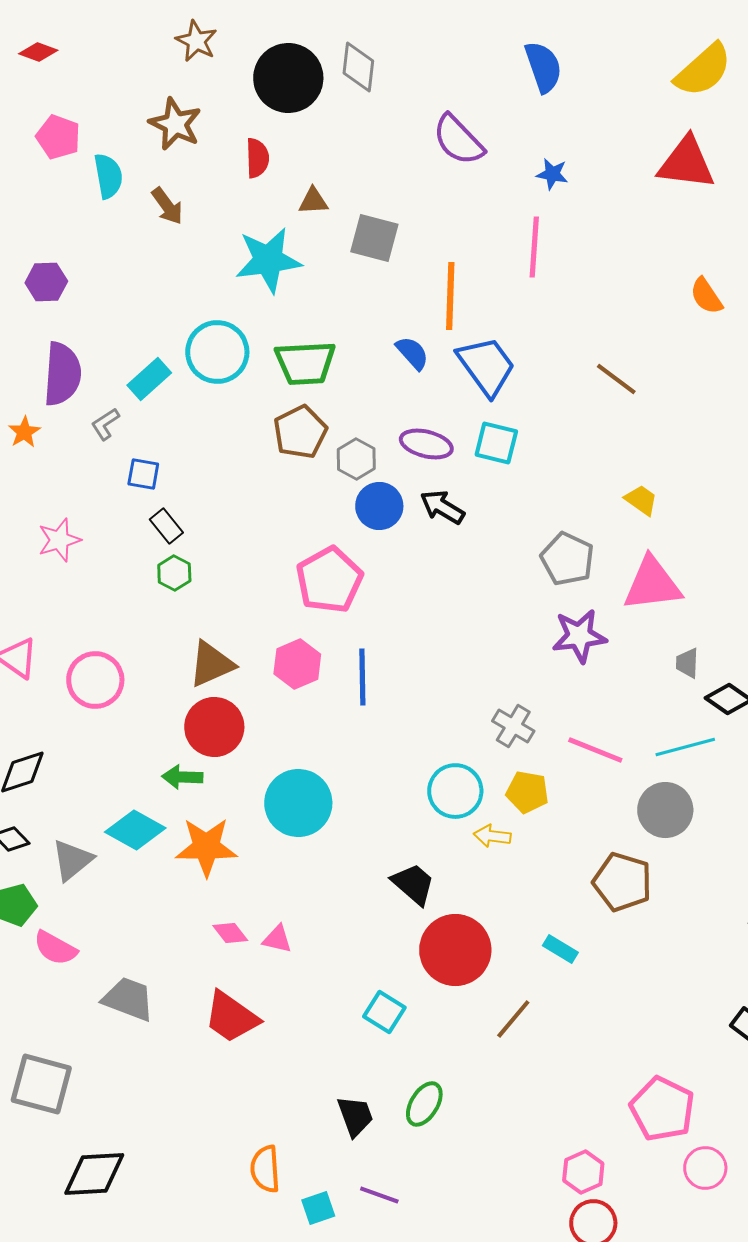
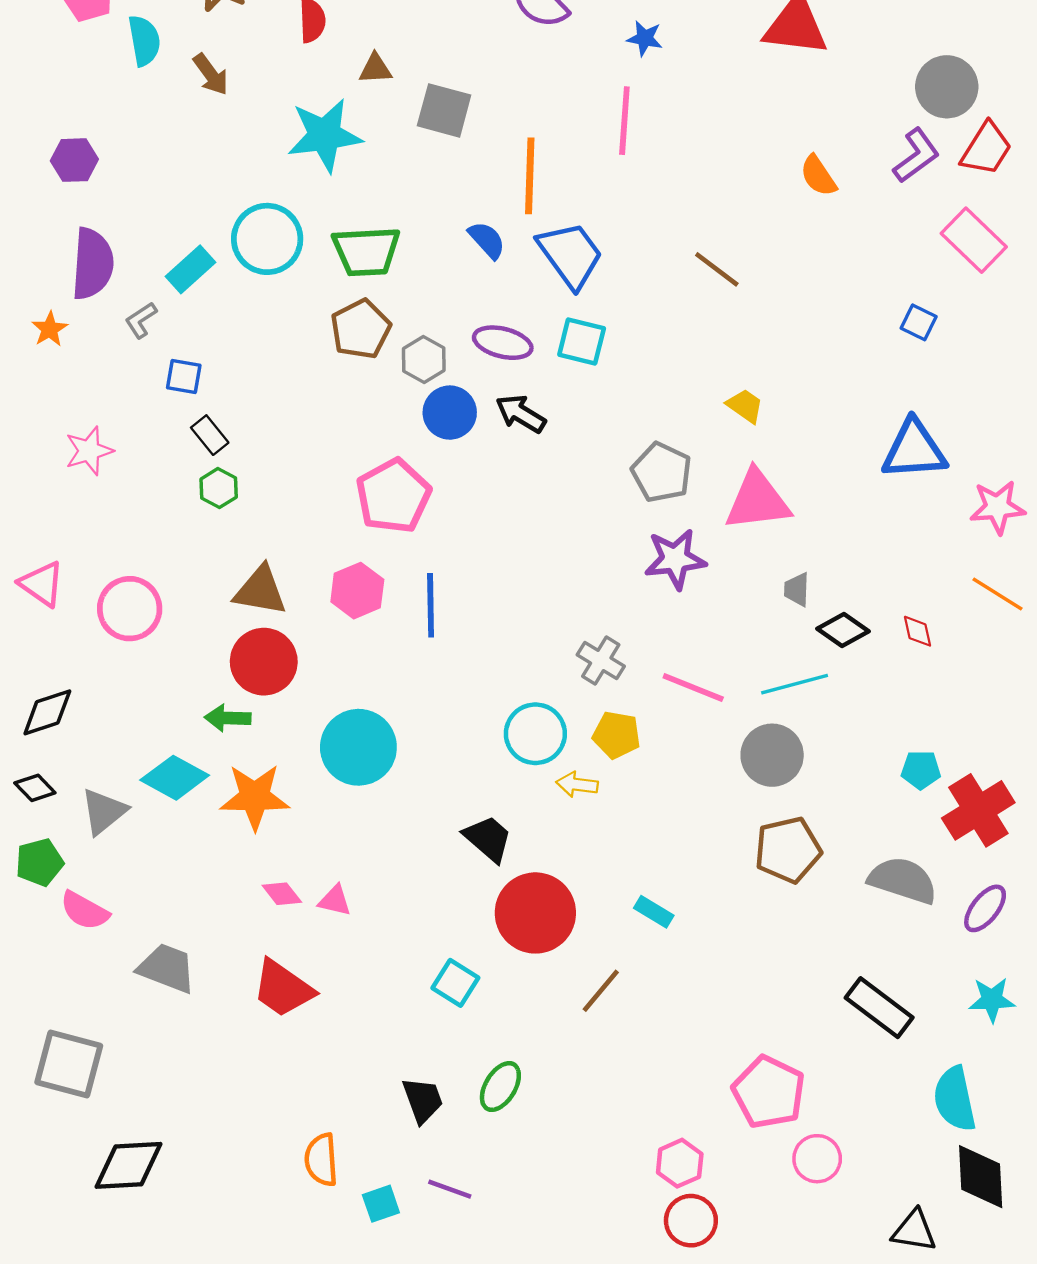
brown triangle: (211, 664) -> (260, 591), turned 34
brown pentagon: (622, 882) -> (788, 850), moved, turned -30

